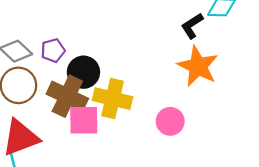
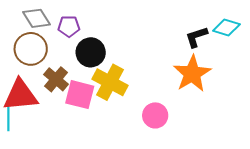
brown cross: (67, 96) -> (56, 79), moved, size x0.7

